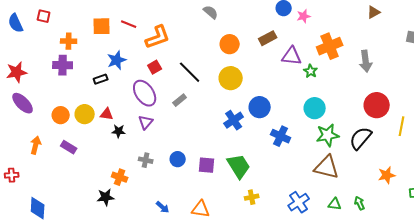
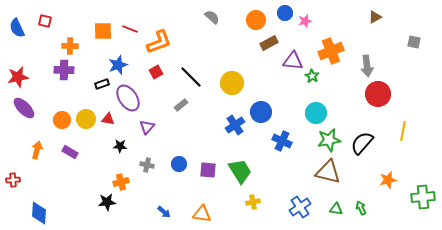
orange circle: (230, 44) -> (256, 20), moved
purple ellipse: (145, 93) -> (128, 98), moved
red circle: (377, 105) -> (378, 94), moved
black star: (119, 131) -> (120, 146), moved
orange cross: (120, 177) -> (121, 182), turned -35

